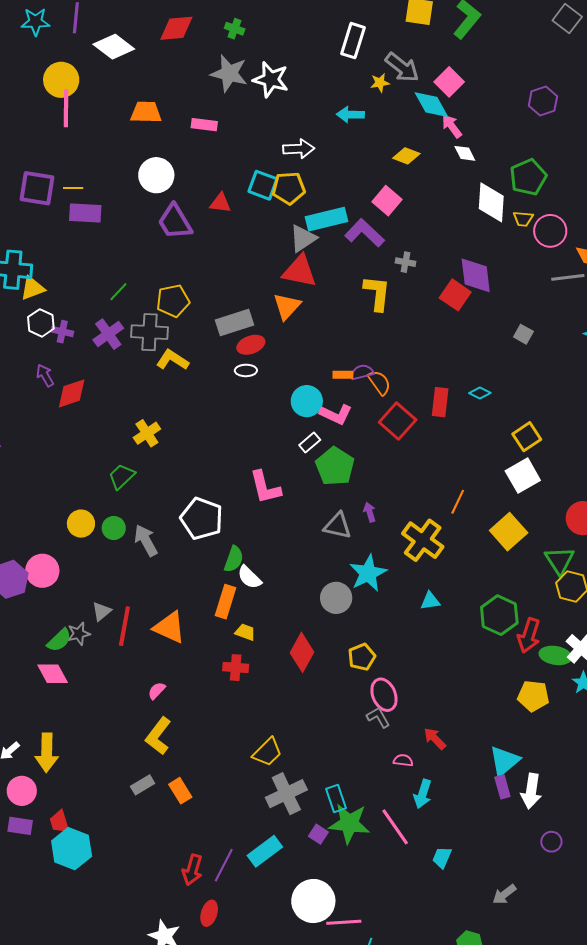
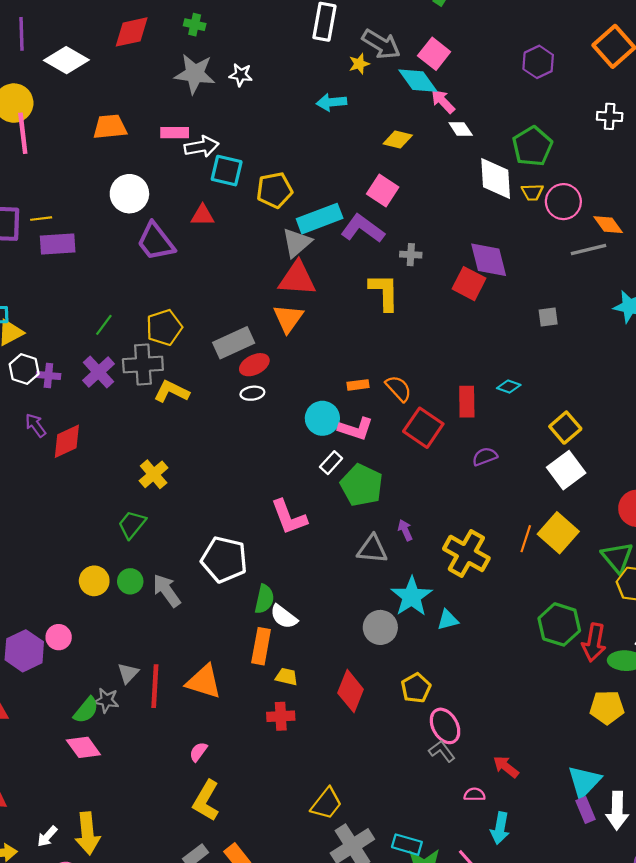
white star: (271, 80) -> (241, 75), size x0.6
white arrow: (299, 149) -> (201, 147), moved
cyan square: (263, 185) -> (227, 171), moved
gray square: (523, 334) -> (548, 317), turned -30
purple semicircle: (362, 372) -> (485, 456), moved
orange line: (458, 502) -> (526, 539), moved
pink circle: (42, 571) -> (59, 637), size x0.7
cyan triangle: (430, 601) -> (448, 620), moved
gray star: (79, 634) -> (106, 700), turned 30
cyan rectangle: (336, 798) -> (407, 845), turned -48

